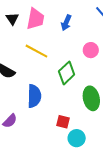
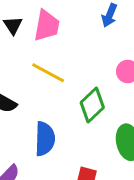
blue arrow: (66, 23) -> (109, 15), moved

